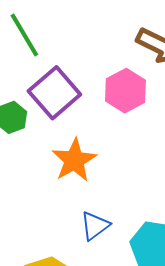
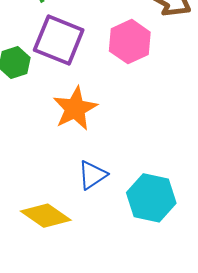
purple square: (54, 93) -> (59, 40), turned -30

